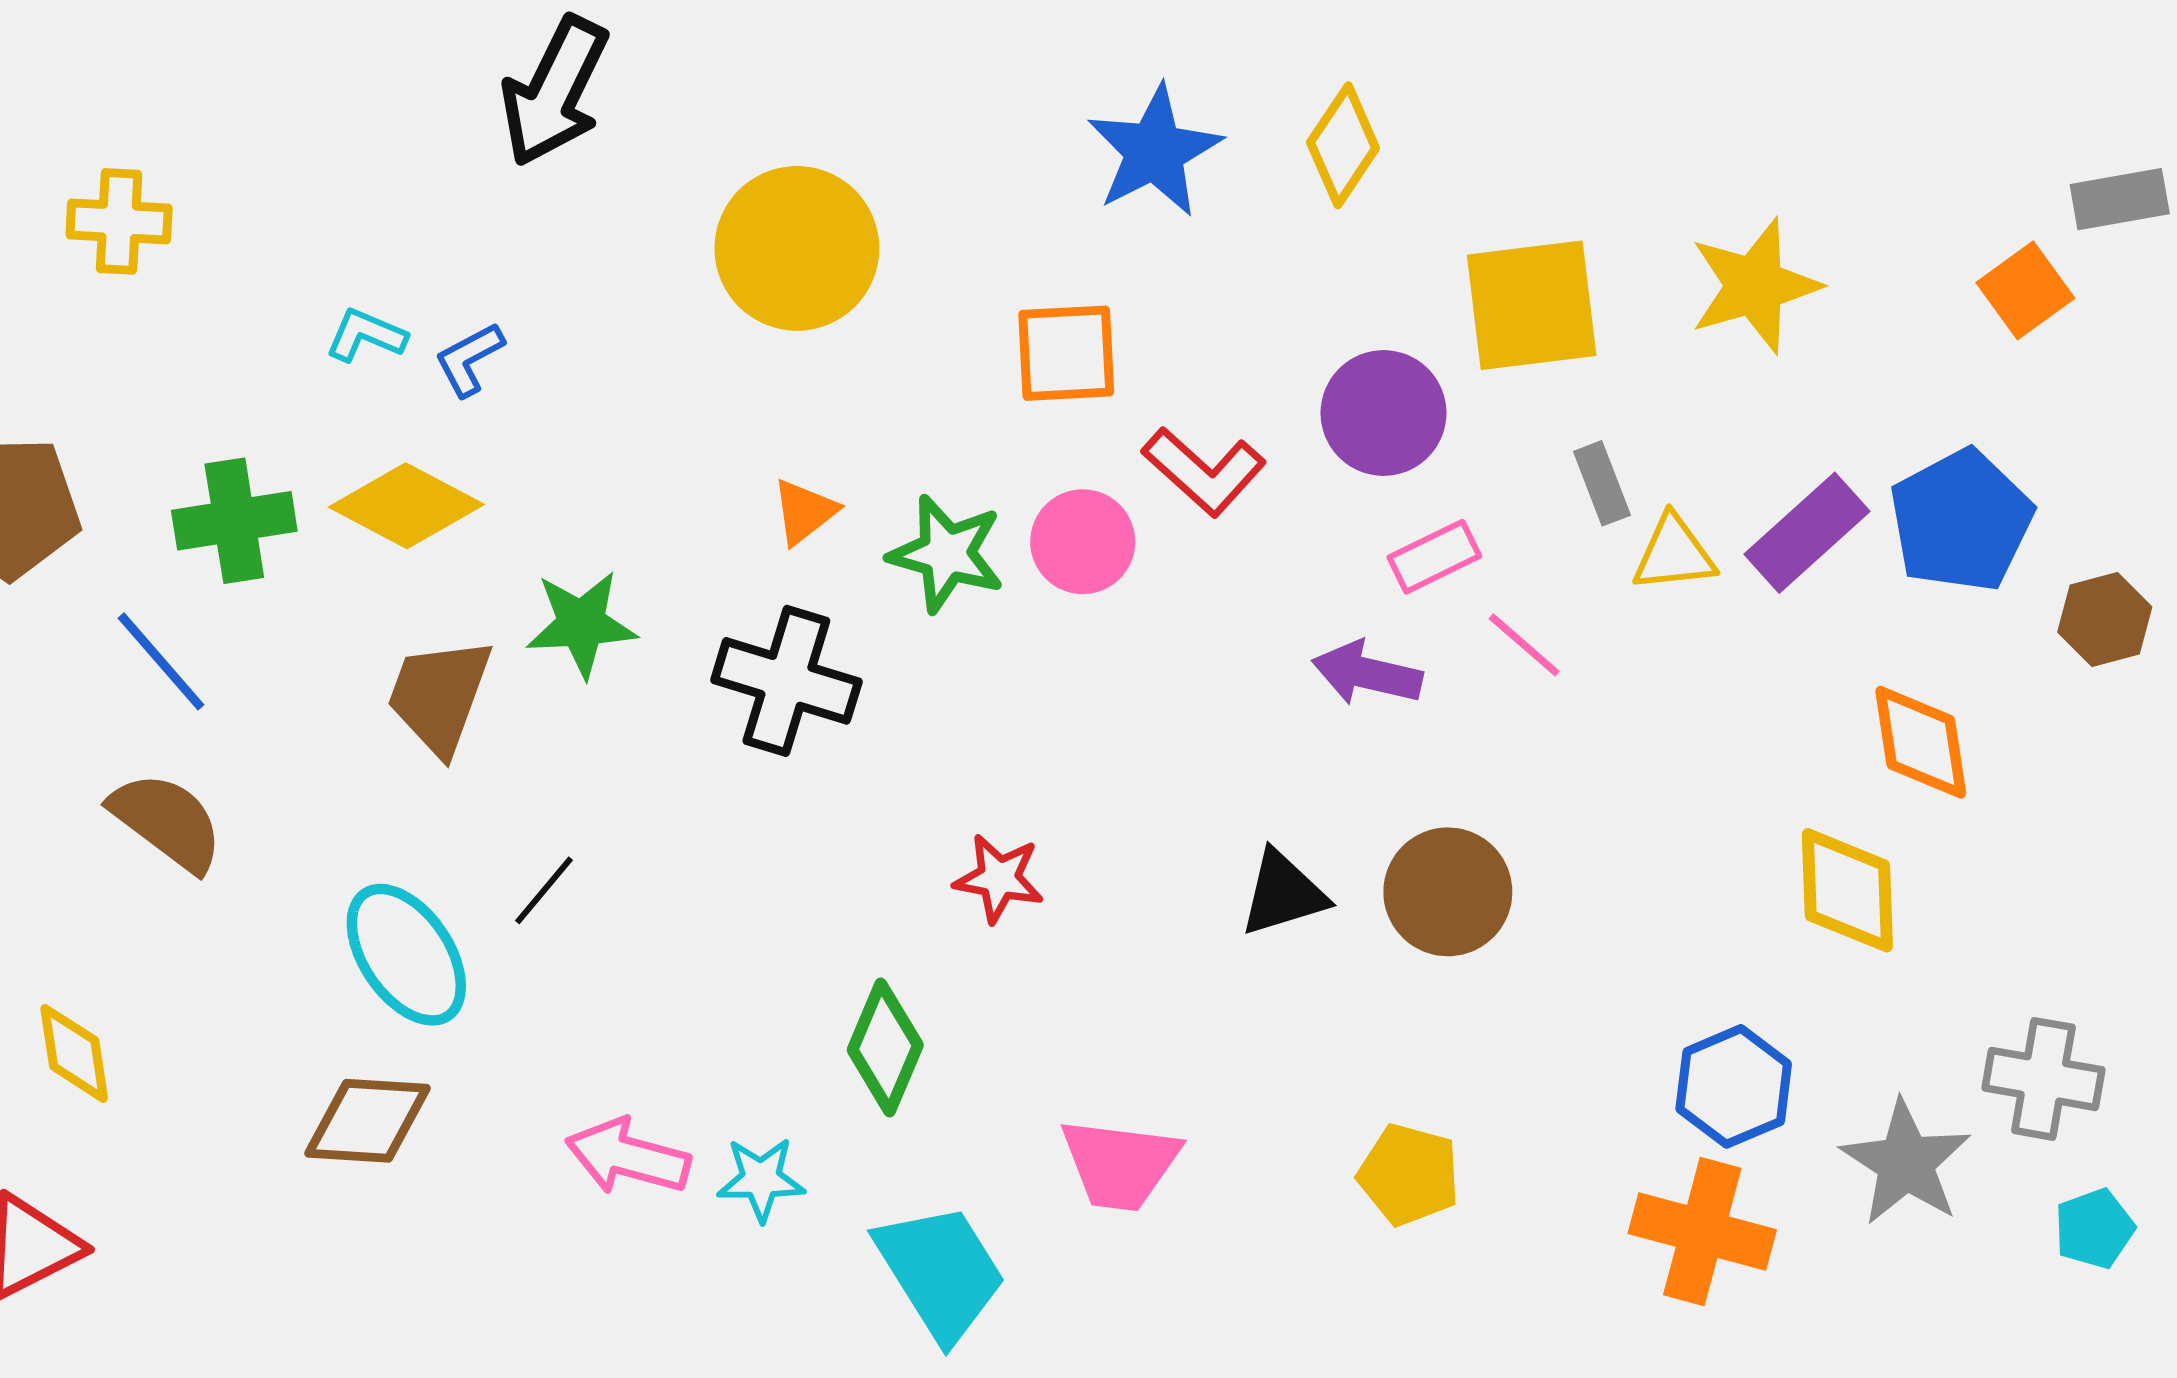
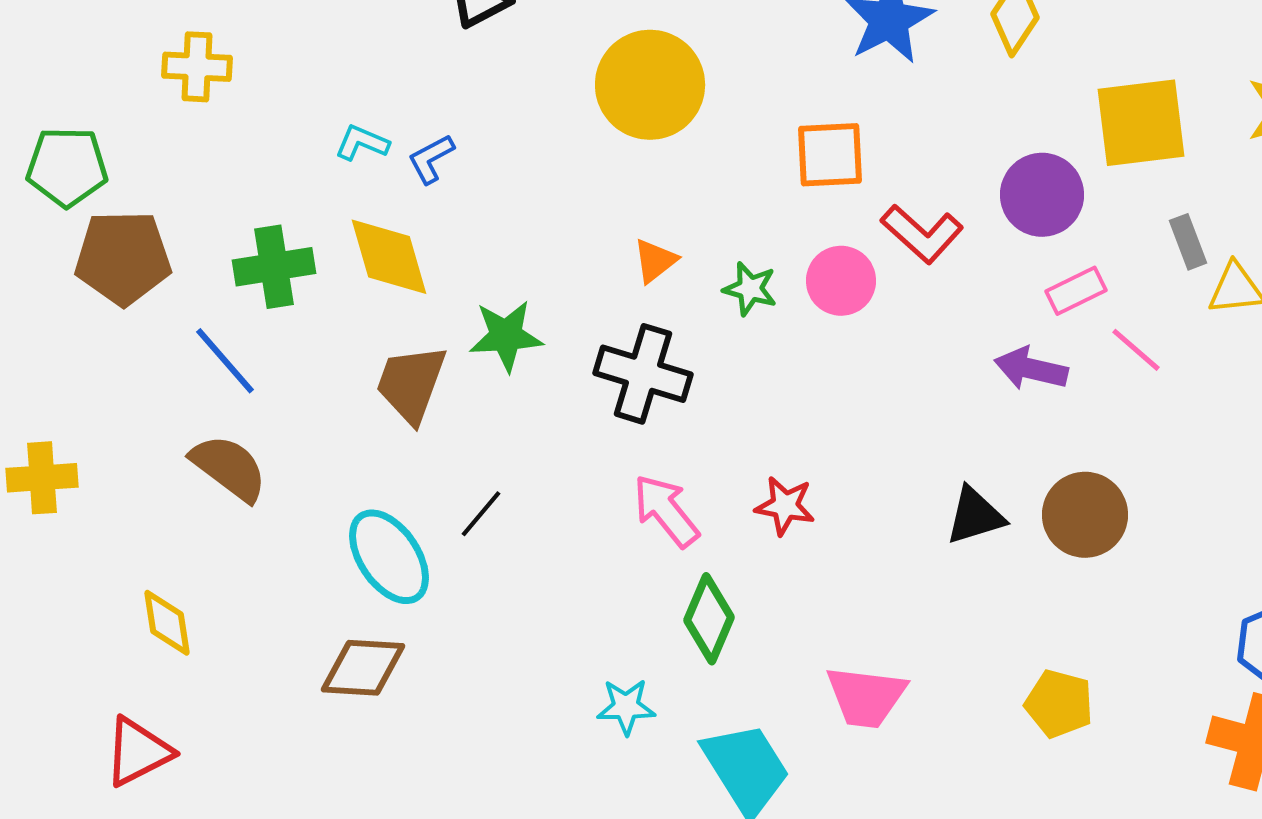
yellow diamond: (406, 506) -> (389, 257), turned 46
green star: (947, 554) -> (750, 289), size x0.7
pink arrow: (628, 1157) -> (666, 511), moved, turned 36

